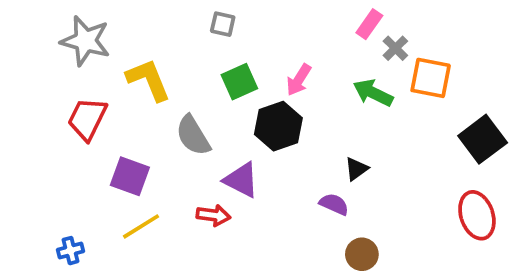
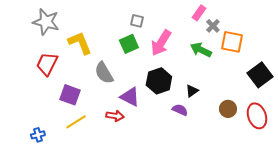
gray square: (223, 24) -> (137, 21), moved
pink arrow: (299, 80) -> (161, 43), size x1.5
black hexagon: (278, 126) -> (159, 81), moved
brown circle: (362, 254) -> (228, 109), moved

